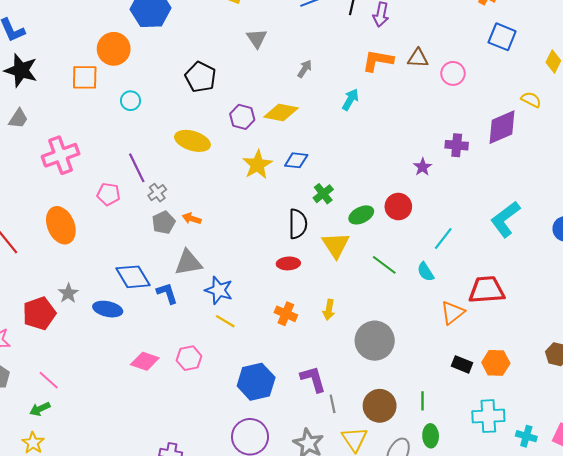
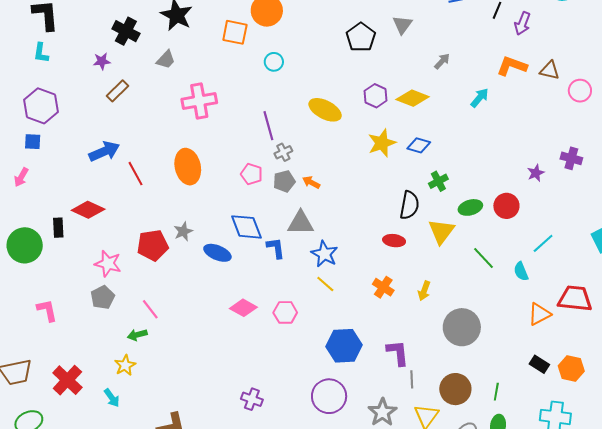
black pentagon: (201, 77) -> (361, 37), moved
pink pentagon: (109, 194) -> (252, 174), moved

